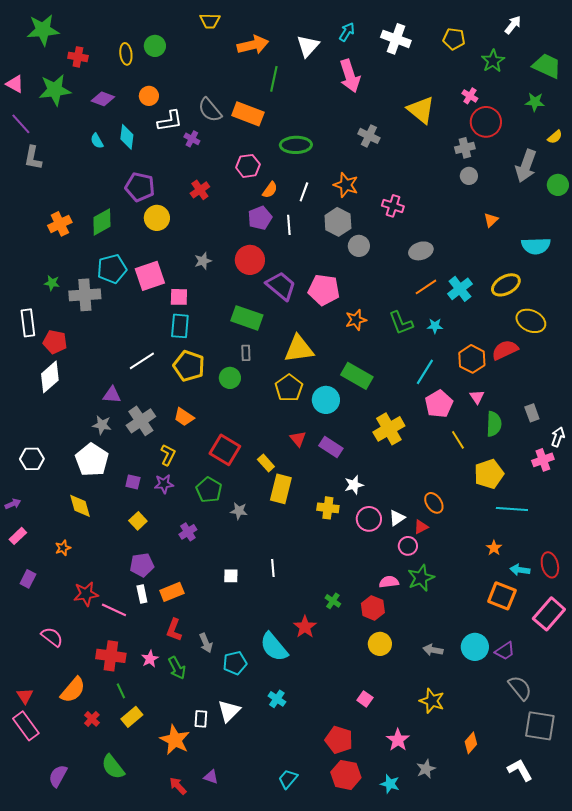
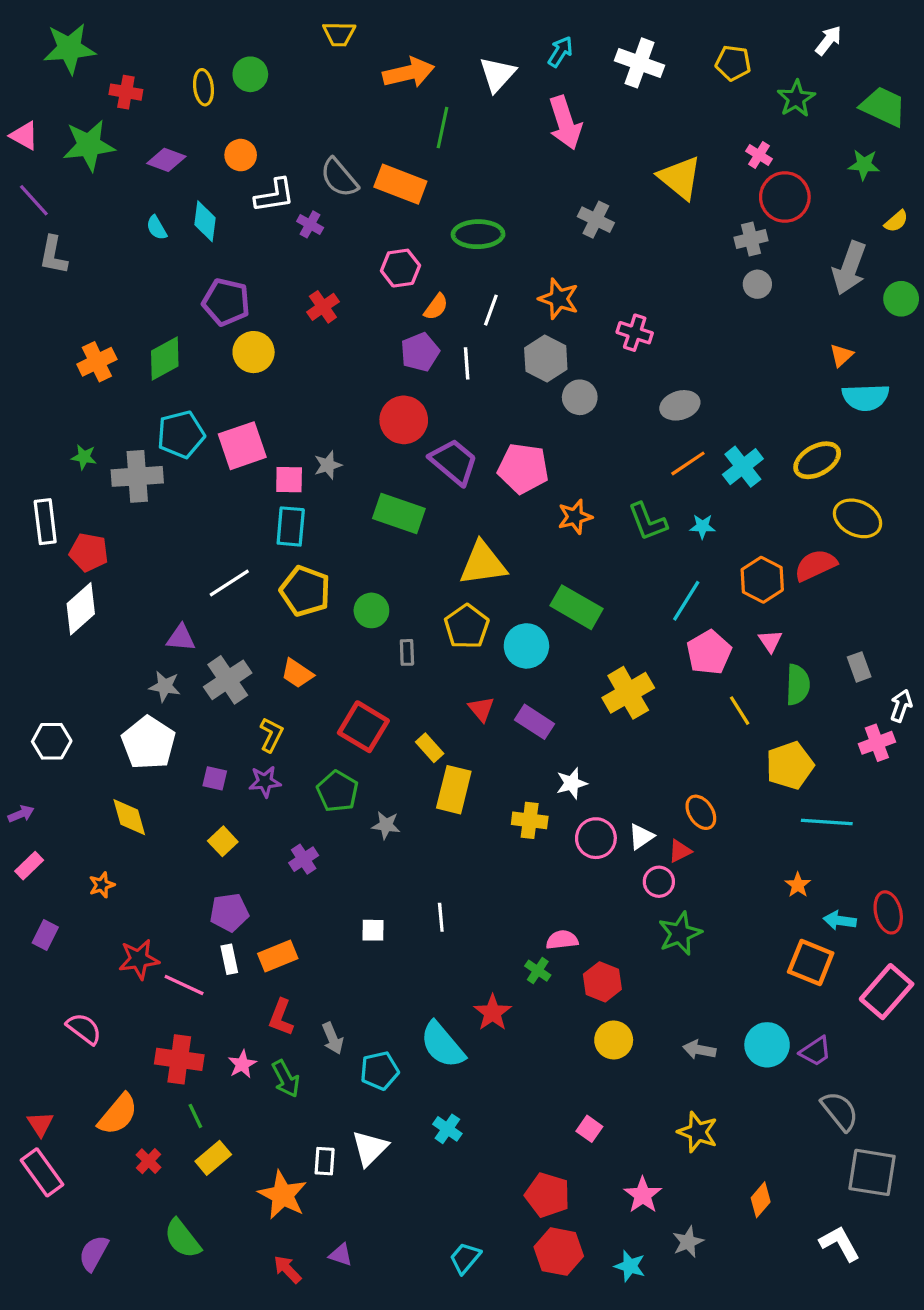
orange triangle: (491, 220) -> (841, 355), moved
gray star: (203, 261) -> (328, 465), moved
gray rectangle: (246, 353) -> (407, 652), moved
pink semicircle: (389, 582) -> (562, 940), moved

